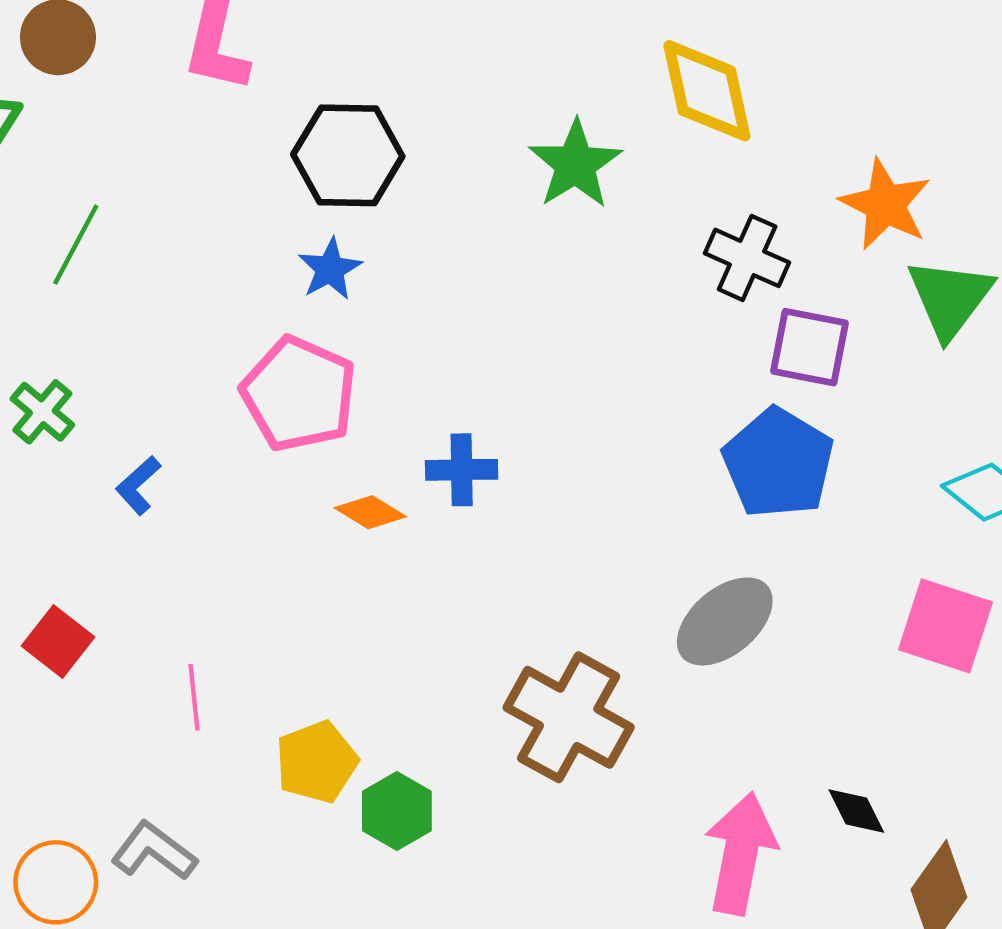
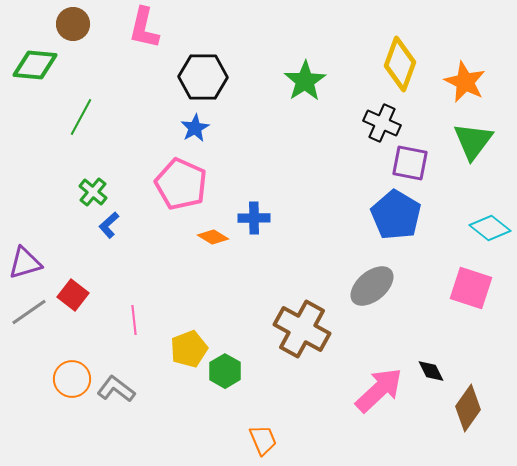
yellow diamond: (707, 91) -> (400, 64), moved, turned 32
orange star: (885, 204) -> (465, 82), moved
green cross: (42, 412) -> (93, 192), moved
pink arrow: (740, 853) -> (379, 390), turned 36
orange circle: (56, 882) -> (72, 379), moved

